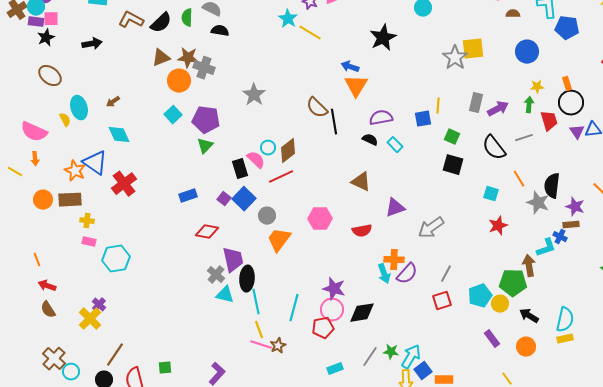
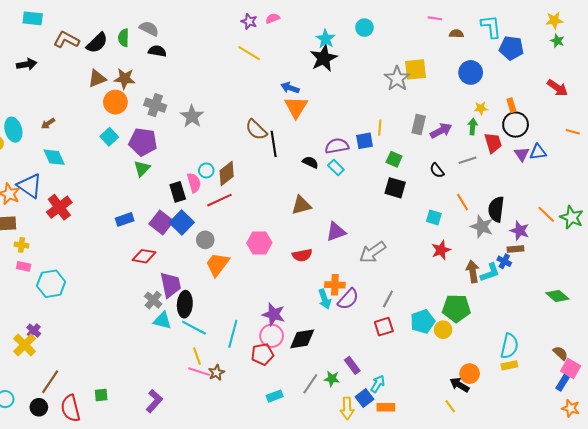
cyan star: (288, 19) -> (326, 39), moved
gray cross: (204, 68) -> (155, 105), moved
purple semicircle: (381, 118) -> (337, 146), moved
black semicircle: (494, 148) -> (437, 170), size x0.6
pink semicircle: (256, 160) -> (194, 183), turned 30
brown triangle: (361, 182) -> (301, 205), turned -40
purple square: (224, 199) -> (161, 223), size x1.6
brown arrow: (529, 266) -> (473, 272), moved
cyan line: (256, 302) -> (194, 328), turned -50
black arrow: (529, 316) -> (459, 385), moved
purple rectangle: (492, 339) -> (352, 365), moved
cyan arrow: (411, 357) -> (378, 384), moved, size x0.7

